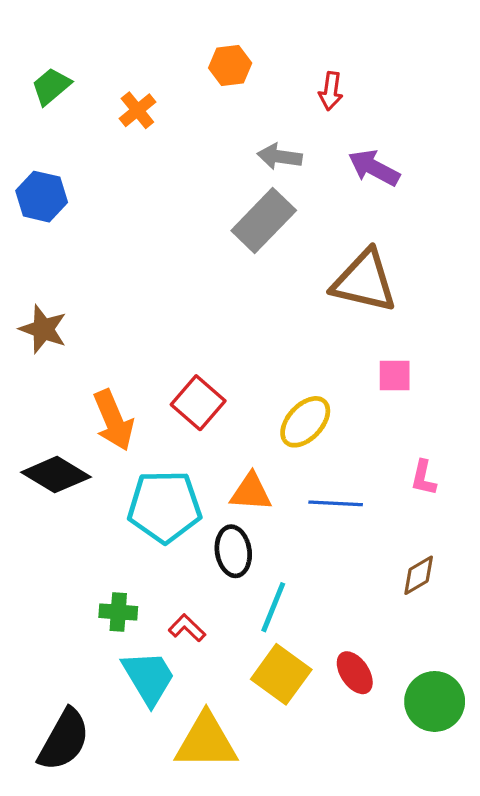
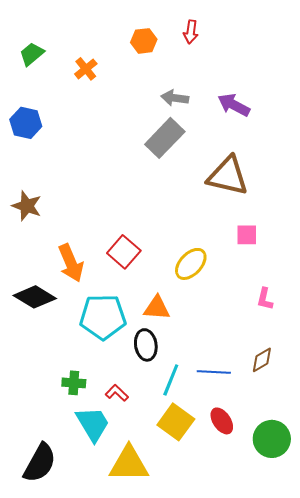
red arrow: (331, 91) -> (191, 32), moved
blue line: (336, 503) -> (214, 372), moved

